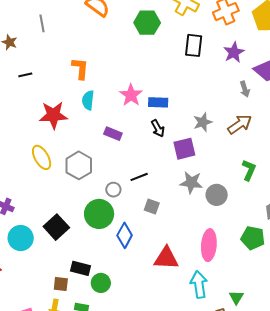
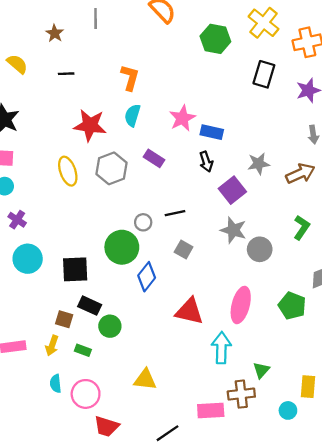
purple square: (184, 149) -> (232, 190), turned -35
gray hexagon: (79, 165) -> (112, 168), moved
black square: (56, 227) -> (75, 269), moved, turned 30

